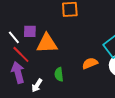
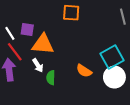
orange semicircle: (90, 63) -> (84, 71), turned -133
white arrow: (37, 85) -> (38, 65), moved, turned -72

